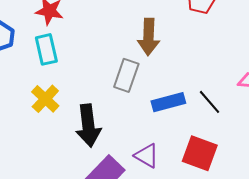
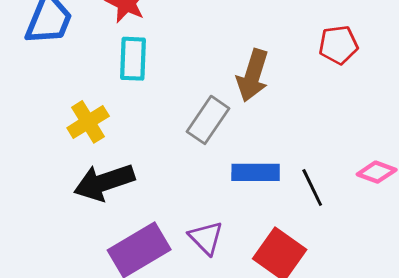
cyan rectangle: (46, 49) -> (133, 59), moved
black arrow: (88, 126) -> (104, 182), moved, turned 63

